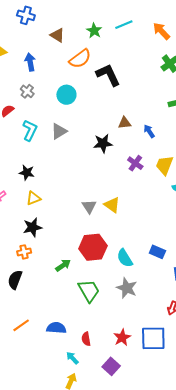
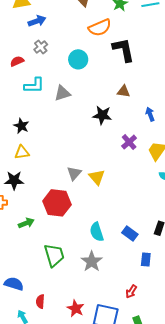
blue arrow: (30, 62) -> (37, 21), moved, turned 66
brown triangle: (125, 123) -> (123, 91), moved
cyan L-shape: (30, 130) -> (34, 85), turned 50
red hexagon: (93, 247) -> (57, 203), moved
green arrow: (63, 265) -> (26, 223), moved
red star: (122, 337) -> (76, 308), turned -30

